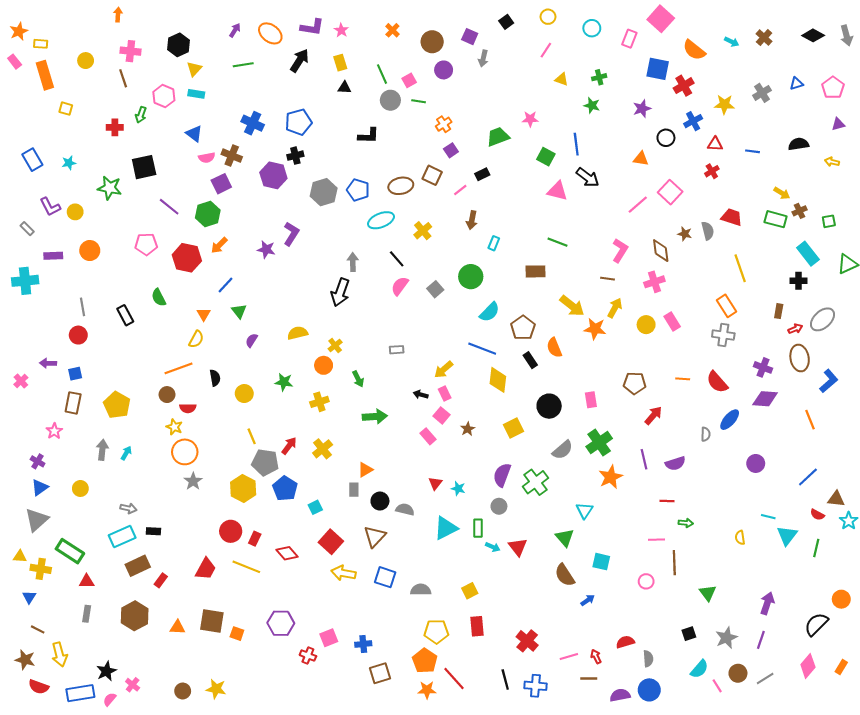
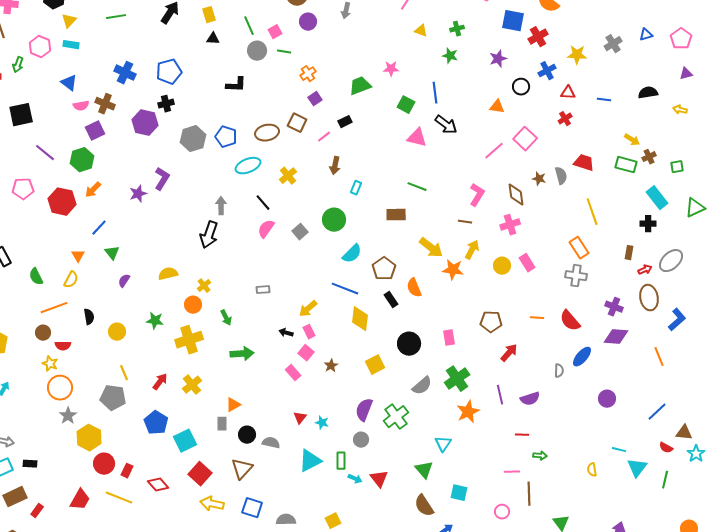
purple star: (266, 249) -> (138, 194), turned -30
green semicircle: (159, 297) -> (36, 277), moved
yellow cross: (319, 402) -> (189, 340), size x1.5
gray pentagon: (265, 462) -> (113, 398), moved
yellow hexagon: (243, 488) -> (89, 438), moved
cyan square: (315, 507) -> (185, 441), size x1.6

